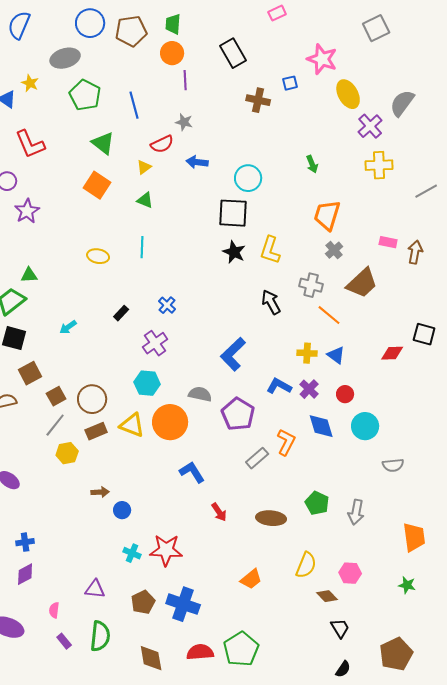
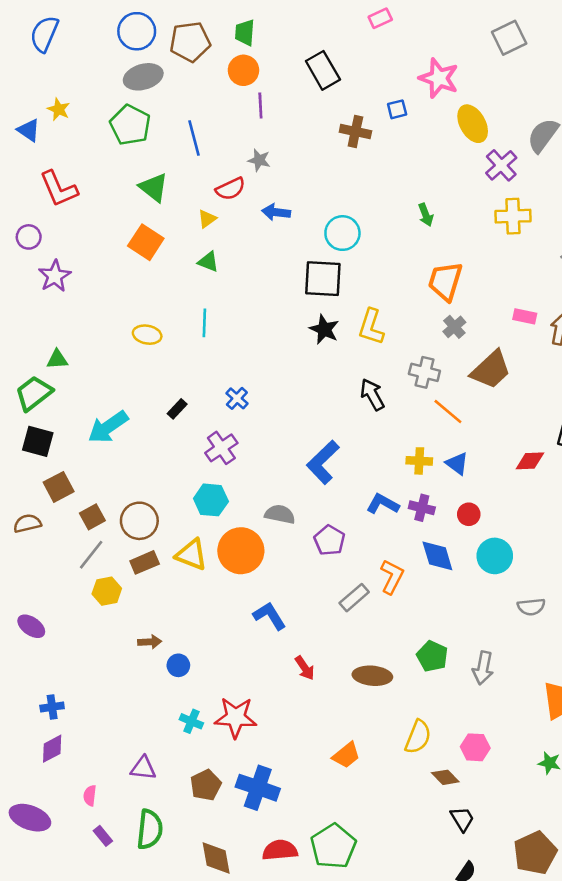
gray ellipse: (65, 58) -> (143, 77), moved
cyan arrow: (68, 327) -> (108, 427), size x1.8
purple cross: (309, 389) -> (422, 508), turned -30
purple pentagon: (238, 414) -> (329, 540), size x0.7

